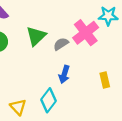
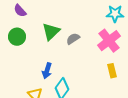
pink cross: (86, 33) -> (109, 41), moved
blue arrow: (64, 74) -> (47, 71), moved

